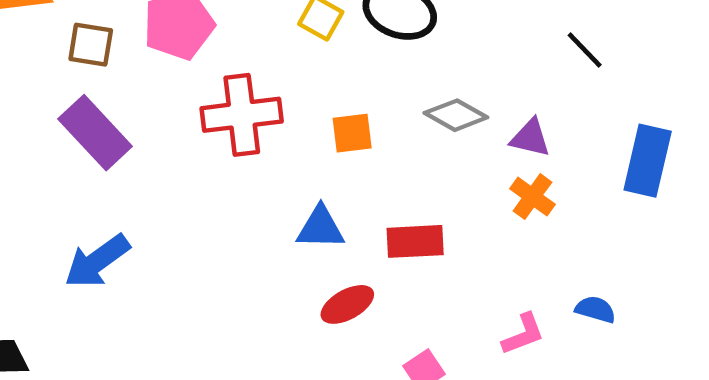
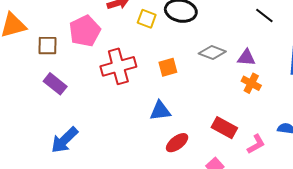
purple rectangle: (95, 133) -> (55, 84), size x0.7
red rectangle: (415, 241) -> (224, 128), moved, turned 40

